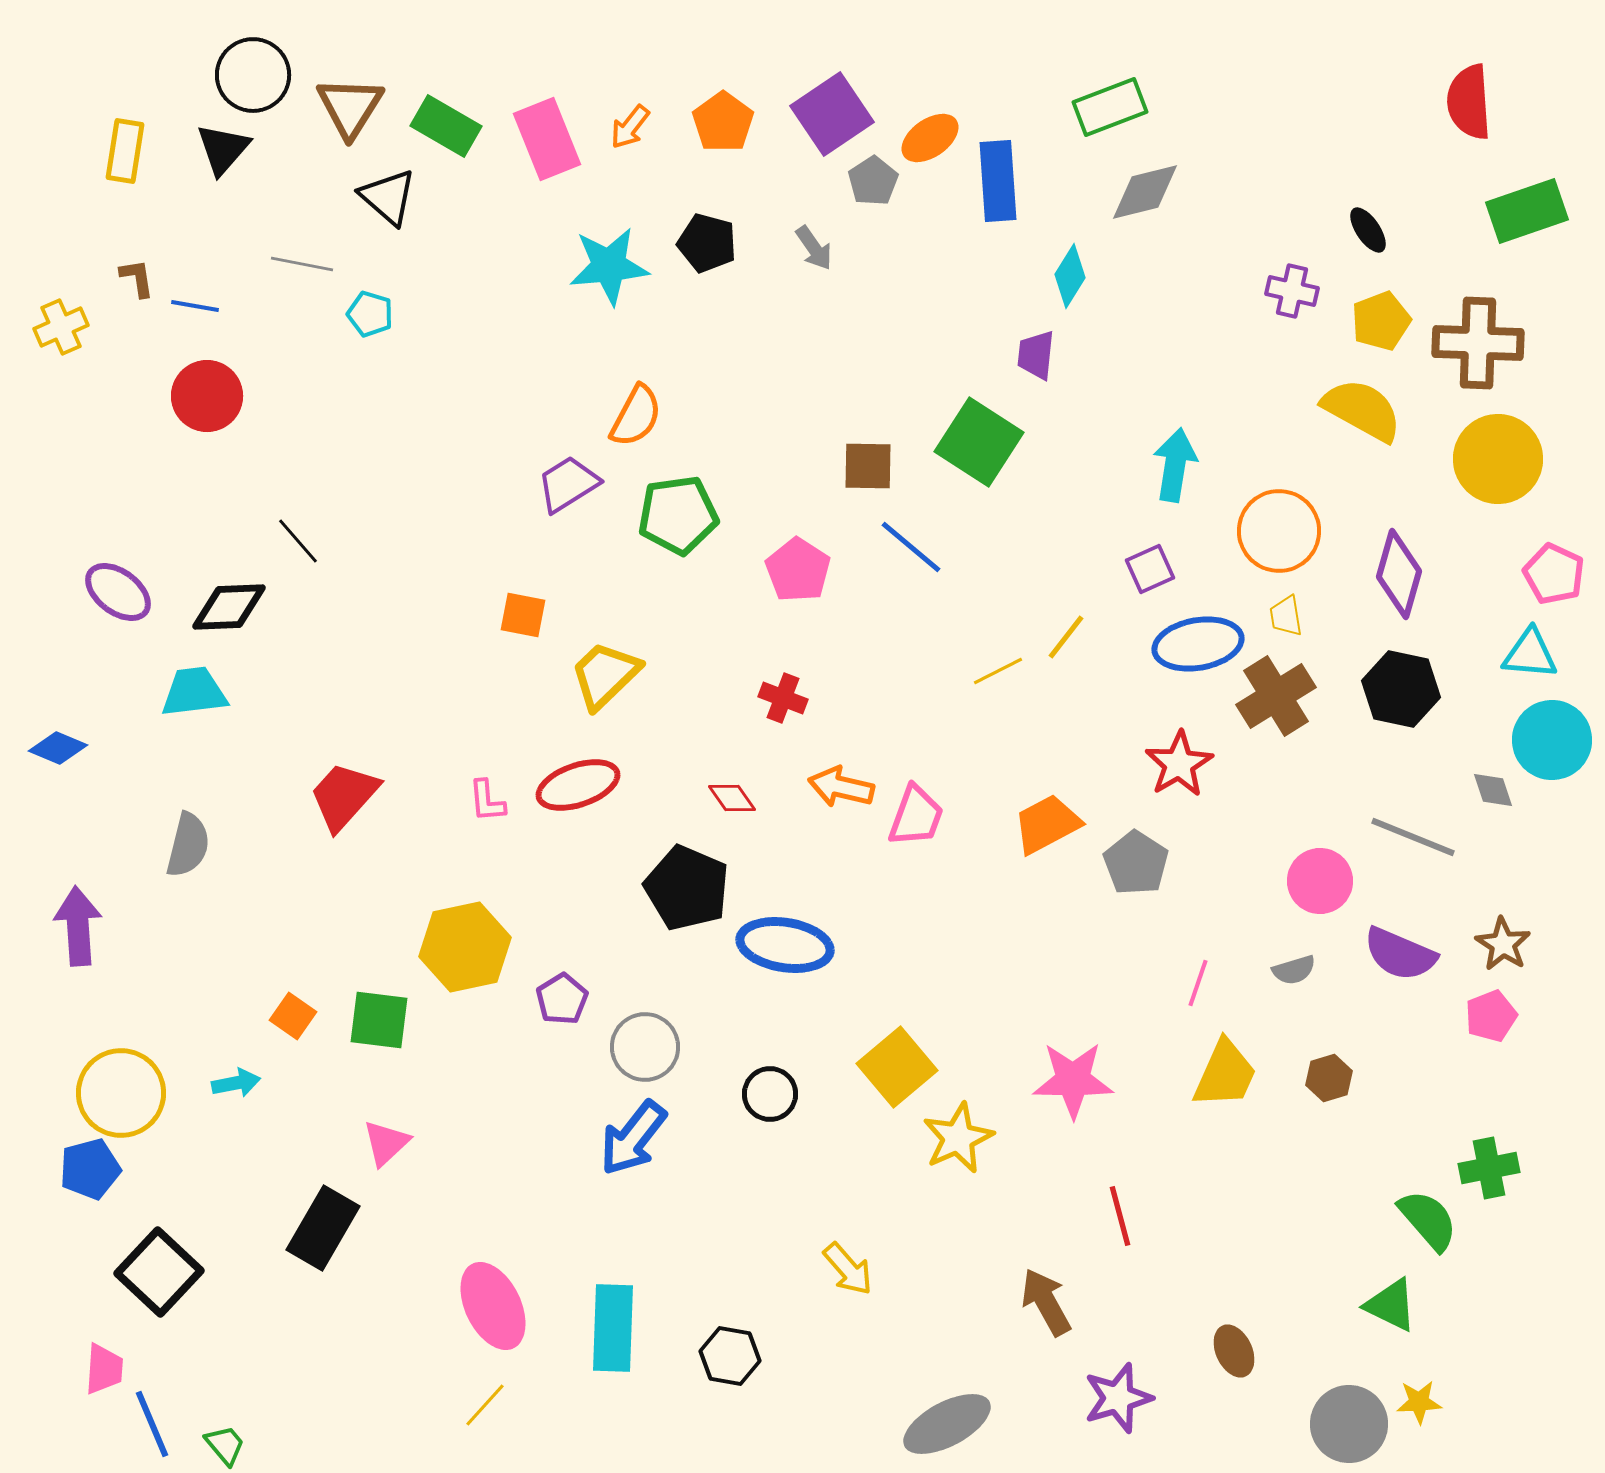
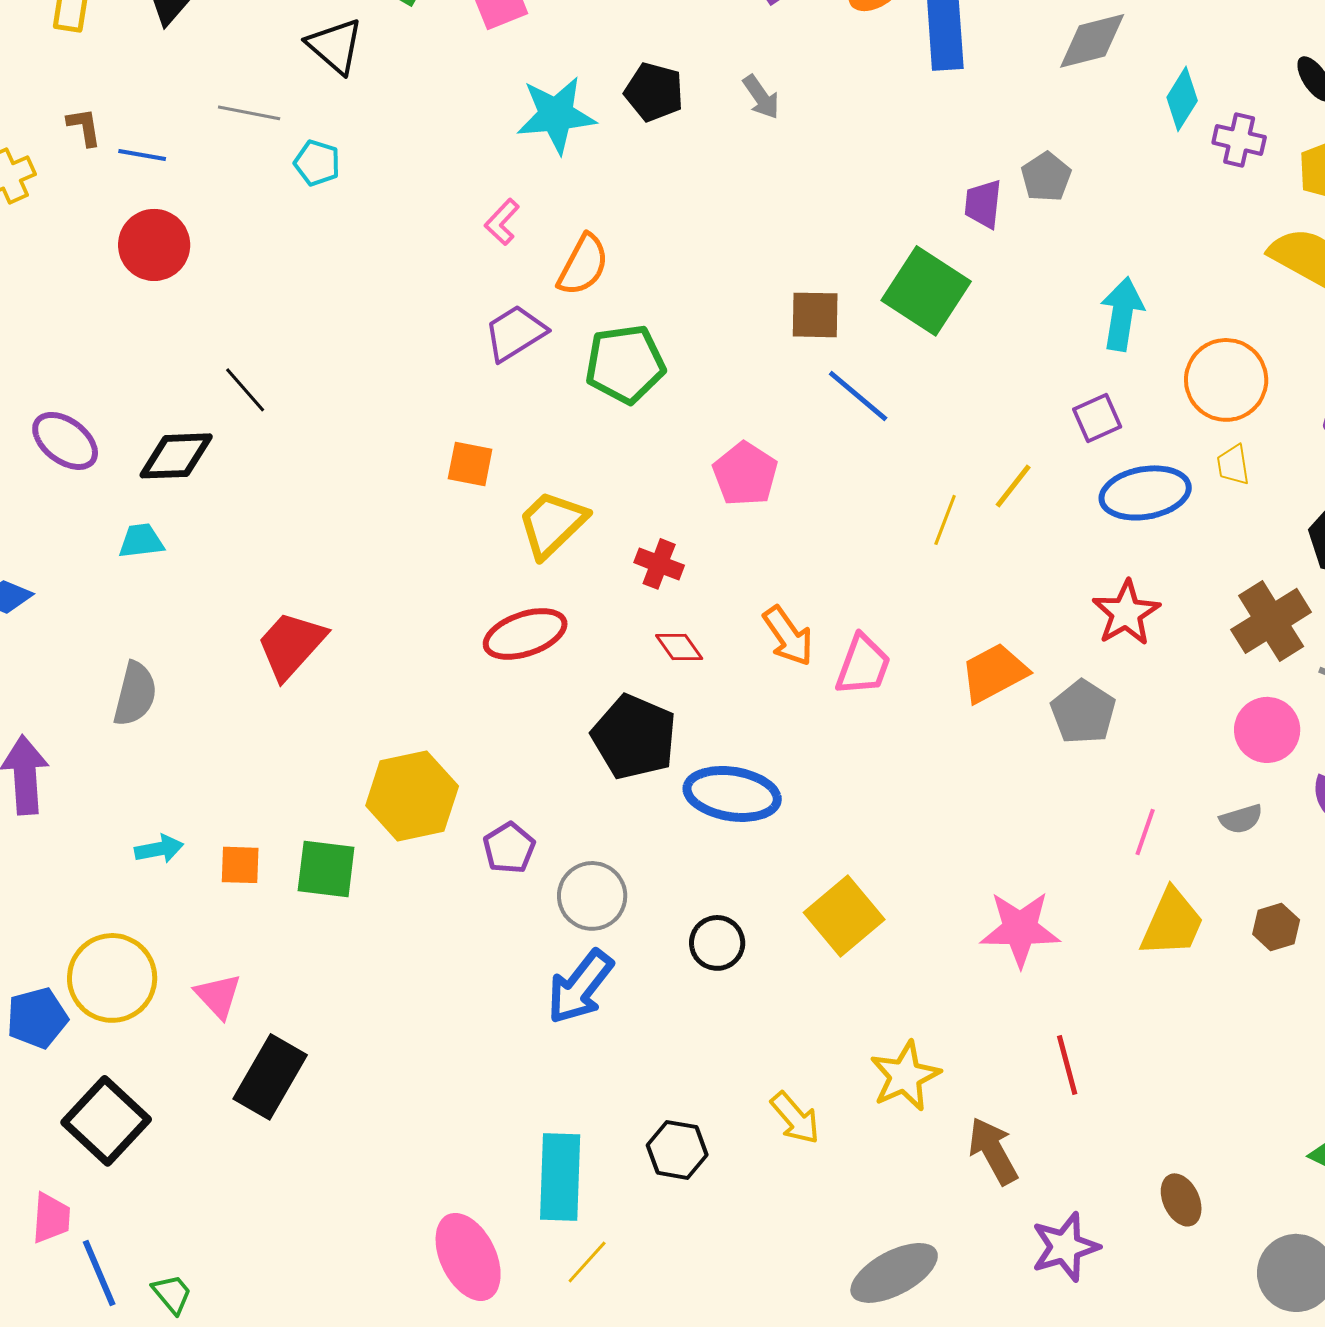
gray pentagon: (873, 181) -> (1046, 177), moved
cyan diamond: (1070, 276) -> (1182, 99), moved
pink pentagon: (798, 570) -> (745, 474), moved
yellow line: (998, 671) -> (945, 520), turned -42
cyan trapezoid: (194, 692) -> (141, 541), size x0.7
brown cross: (1276, 696) -> (1271, 621), moved
red cross: (783, 698) -> (659, 564), moved
orange arrow: (841, 787) -> (788, 636), turned -138
pink L-shape: (487, 801) -> (502, 222), moved, turned 48
orange square: (293, 1016) -> (240, 865), turned -33
cyan arrow: (236, 1083) -> (159, 849), moved
yellow circle: (121, 1093) -> (112, 978), moved
yellow star: (958, 1138) -> (905, 1076), moved
pink triangle: (386, 1143) -> (218, 996), moved, turned -30
pink ellipse: (493, 1306) -> (468, 1257), moved
black hexagon: (730, 1356) -> (677, 1150), moved
yellow line: (485, 1405) -> (587, 1262), moved

